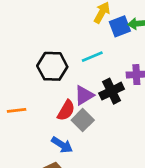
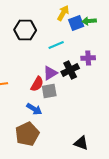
black hexagon: (52, 66) -> (25, 30), moved
gray square: (83, 120) -> (49, 91), turned 35

